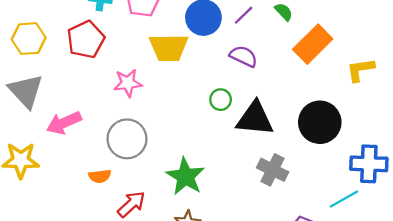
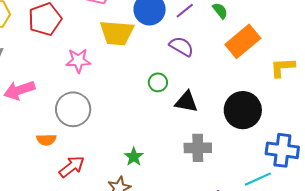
black triangle: (255, 119) -> (186, 102), size x0.7
gray cross: (273, 170) -> (198, 148), turned -32
green star: (185, 176) -> (134, 157), moved, size x0.6

